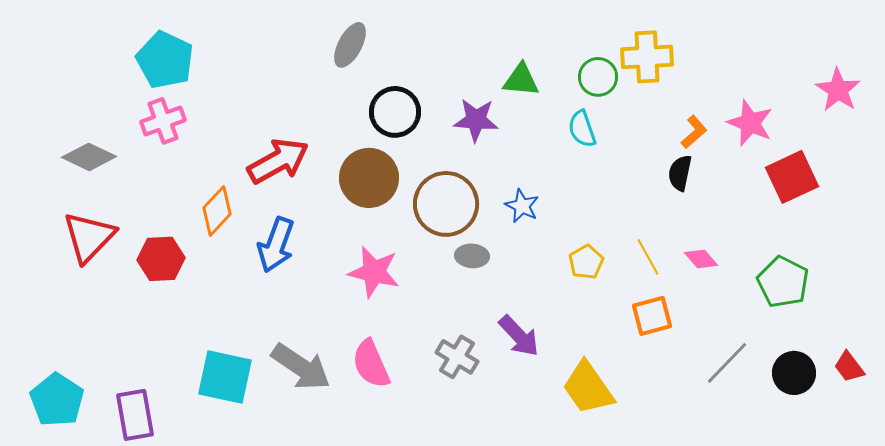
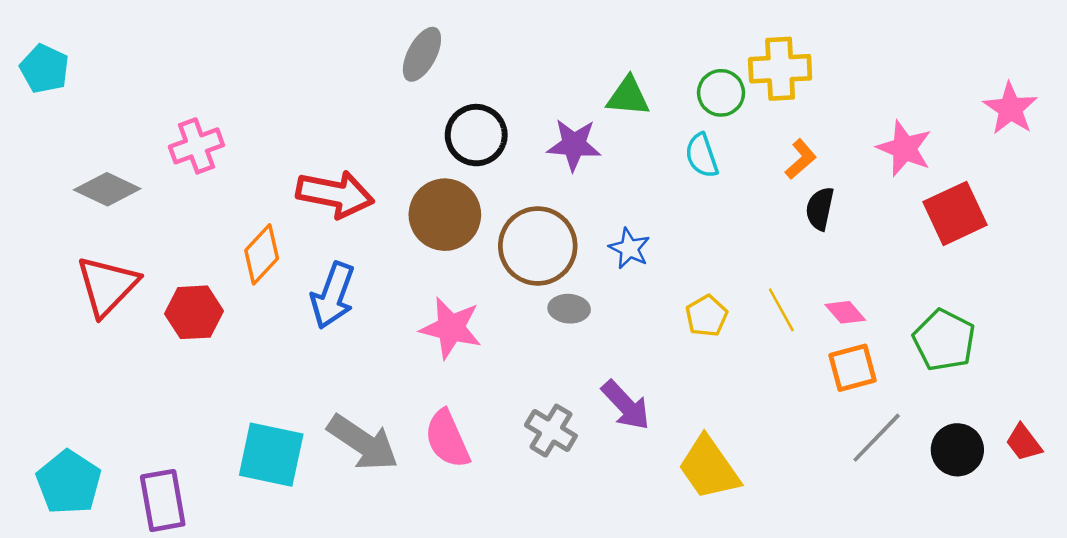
cyan pentagon: (165, 60) -> (45, 69), moved, size x0.7
orange L-shape: (694, 132) -> (801, 159), moved
red arrow: (278, 161) -> (335, 194), turned 40
orange square: (652, 316) -> (852, 368), moved

